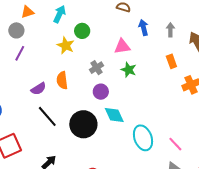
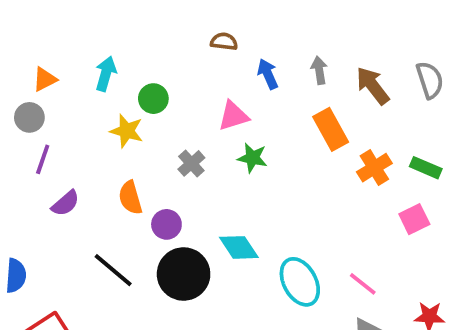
orange rectangle: (171, 61) -> (331, 129), size x1.5
purple semicircle: (38, 89) -> (65, 203), moved
purple circle: (101, 92) -> (166, 224), moved

